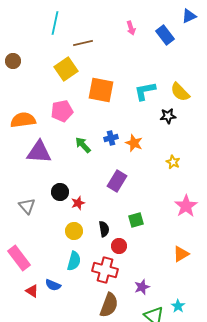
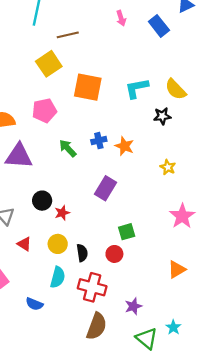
black semicircle: (104, 229) -> (82, 253), moved
red circle: (119, 246) -> (114, 254), moved
red triangle: (32, 291) -> (24, 244), moved

